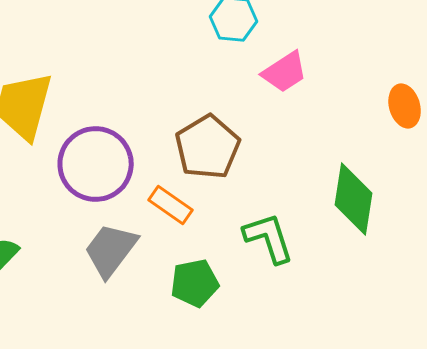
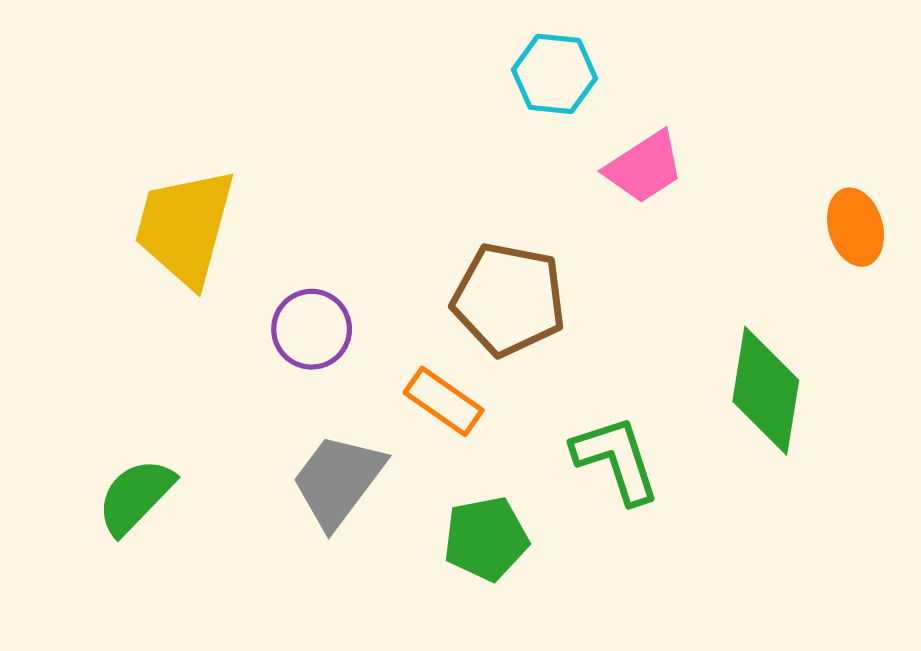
brown pentagon: (208, 147) -> (509, 299), turned -30
purple circle: (96, 164) -> (312, 329), size x0.6

